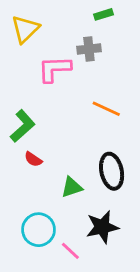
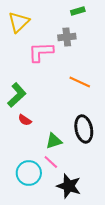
black star: (102, 227) -> (69, 186), moved, turned 30
pink line: (70, 251) -> (51, 162), moved

